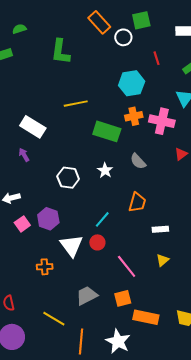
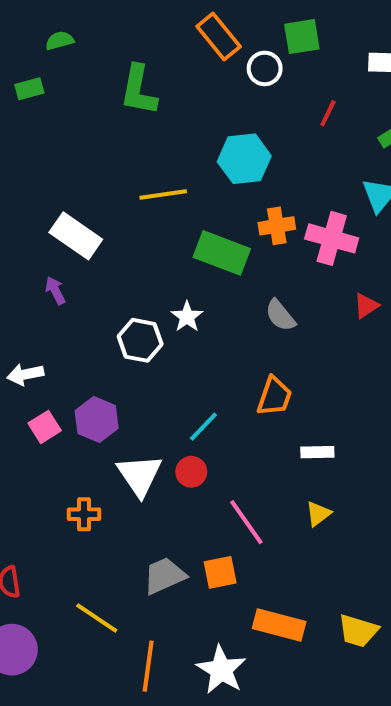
red line: (156, 58) -> (328, 113), turned 40
cyan hexagon: (132, 83) -> (244, 159), moved
white star: (105, 170) -> (187, 317), moved
orange square: (123, 298) -> (220, 572), moved

